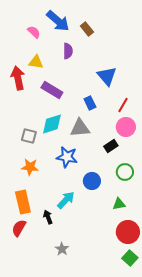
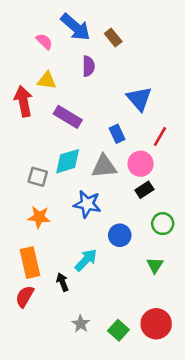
pink circle: (126, 127) -> (141, 164), moved
green triangle: (119, 204) -> (155, 265), turned -48
red circle: (128, 232) -> (156, 324), moved
green square: (130, 258) -> (118, 330), moved

